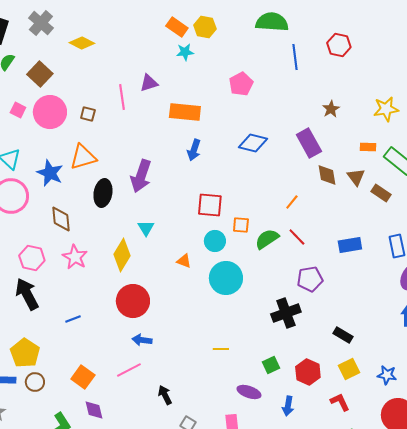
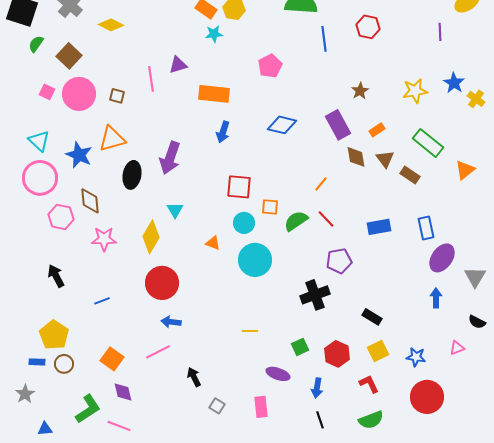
orange rectangle: (368, 147) -> (377, 130), moved, turned -35
pink star: (75, 257) -> (104, 239), turned -30
pink hexagon: (32, 258) -> (61, 217), moved
black arrow: (27, 294) -> (56, 276), size x0.7

